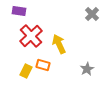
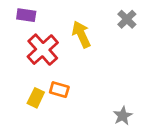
yellow arrow: (59, 44) -> (81, 34), moved
gray star: (87, 69) -> (123, 116), moved

